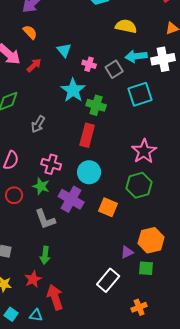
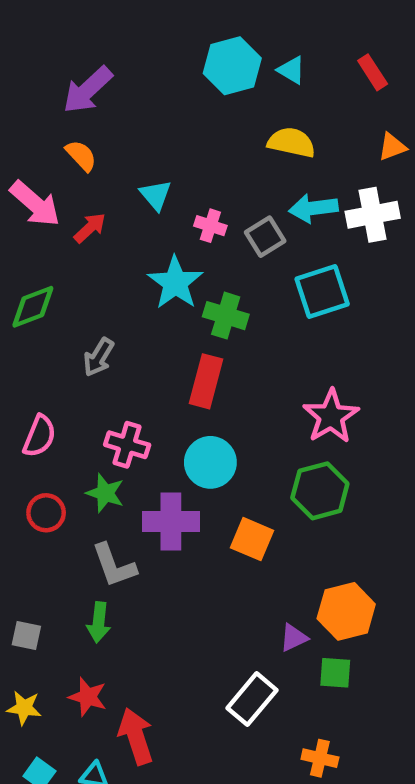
purple cross: (71, 199) -> (171, 522), turned -30
green arrow: (45, 255) -> (99, 622), moved
red star: (33, 279) -> (88, 697), turned -30
orange cross: (139, 307) -> (320, 758), turned 35

